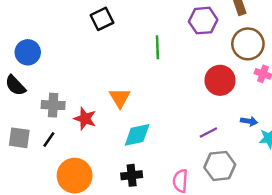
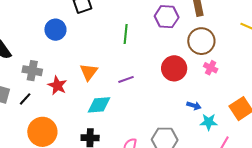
blue circle: (28, 52) -> (55, 30), moved
purple line: (208, 132) -> (126, 79), moved

